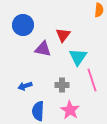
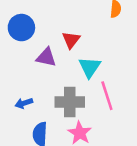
gray cross: (62, 85) -> (70, 102), size x1.6

